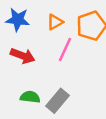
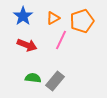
blue star: (18, 20) -> (23, 16), turned 30

